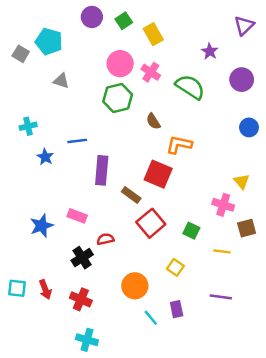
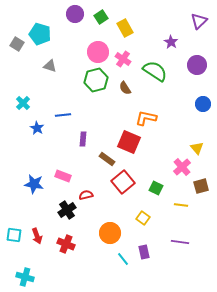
brown semicircle: (153, 121) -> (125, 88), moved
cyan cross: (28, 126) -> (23, 103), turned -32
purple rectangle: (102, 170) -> (83, 139), size x0.6
pink cross: (223, 205) -> (182, 167), turned 30
blue star: (42, 226) -> (34, 184), turned 30
cyan cross: (87, 340) -> (25, 277), moved

